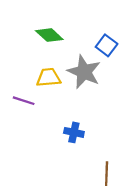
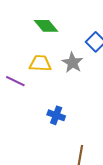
gray star: (84, 72) -> (72, 63), size x0.7

